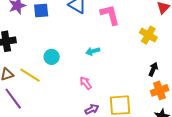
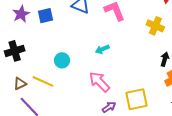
pink arrow: (86, 83) -> (99, 82), size x1.6

